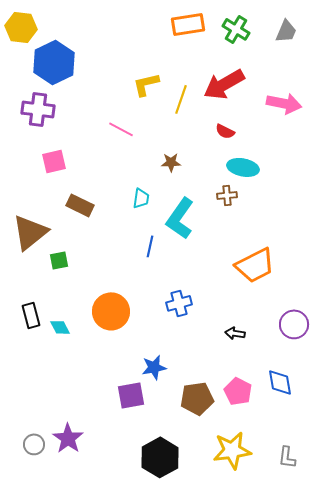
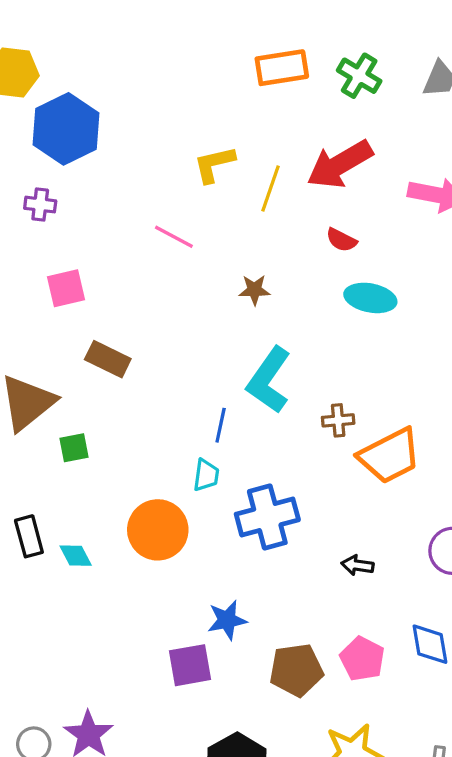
purple cross: (38, 109) -> (40, 205), size x0.6
brown cross: (227, 195) -> (338, 420), moved
cyan trapezoid: (141, 198) -> (206, 475), moved
blue cross: (179, 303) -> (267, 517), size x1.5

